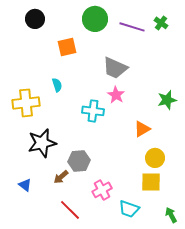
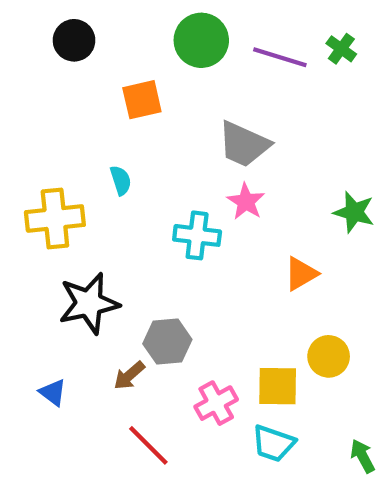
green star: (167, 100) -> (354, 212), turned 30
yellow circle: (155, 158) -> (329, 356), moved
yellow square: (151, 182) -> (278, 386), moved

